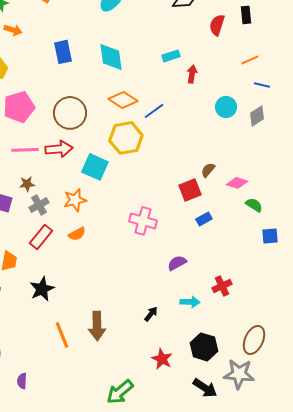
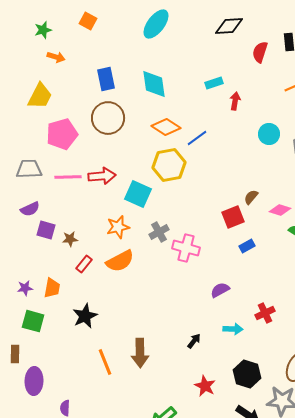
brown circle: (70, 113) -> (108, 118), moved
brown star: (27, 184) -> (70, 239), moved
gray cross: (39, 205) -> (159, 232), moved
orange semicircle: (77, 234) -> (120, 261), size x1.6
red rectangle: (41, 237) -> (84, 264), size x0.7

